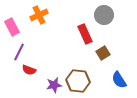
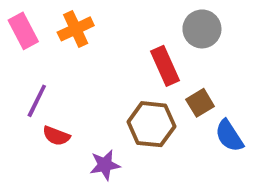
pink rectangle: (12, 27) -> (23, 31), moved
blue semicircle: (119, 80) -> (229, 136), moved
brown hexagon: (78, 81) -> (151, 124), moved

